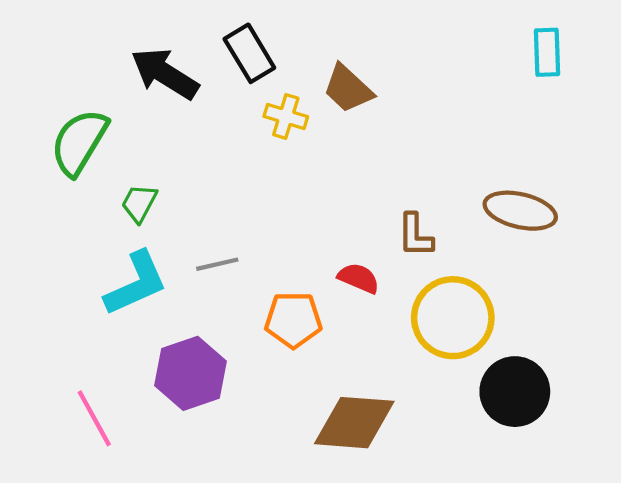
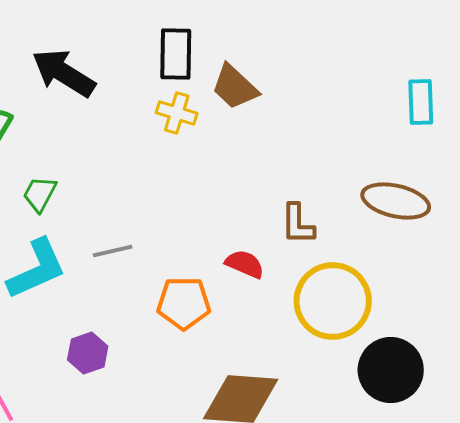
cyan rectangle: (547, 52) -> (421, 102), moved
black rectangle: (249, 53) -> (176, 54), moved, turned 32
purple hexagon: (191, 373) -> (88, 353), size x0.6

